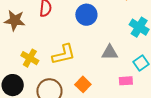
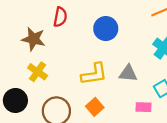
brown star: (15, 20) -> (33, 39), moved
yellow L-shape: (64, 54) -> (94, 74), moved

